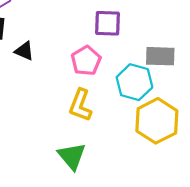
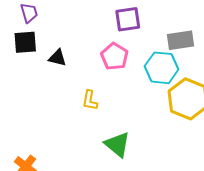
yellow L-shape: (80, 105) -> (90, 100), moved, size x0.7

